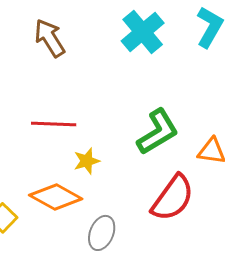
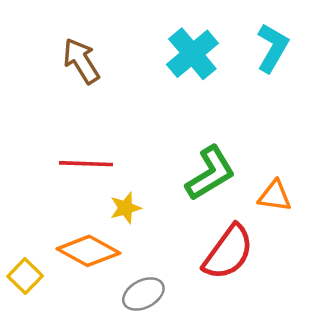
gray ellipse: (102, 233) -> (143, 294), turned 40

